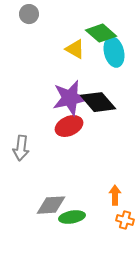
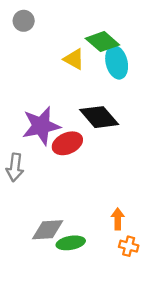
purple star: (70, 98) -> (41, 126), moved

